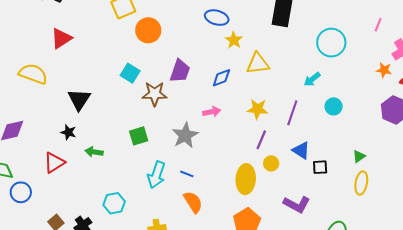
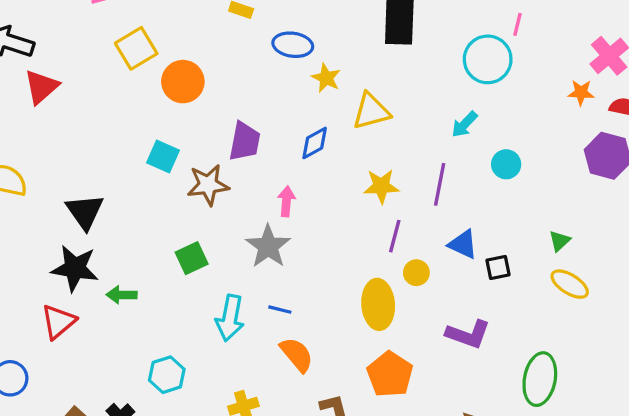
pink line: (378, 25) -> (518, 24), moved
red triangle: (61, 38) -> (41, 87), moved
pink arrow: (212, 112) -> (286, 201), moved, turned -66
black star: (68, 132) -> (75, 268), size x1.8
yellow ellipse: (361, 183) -> (570, 284), turned -60

